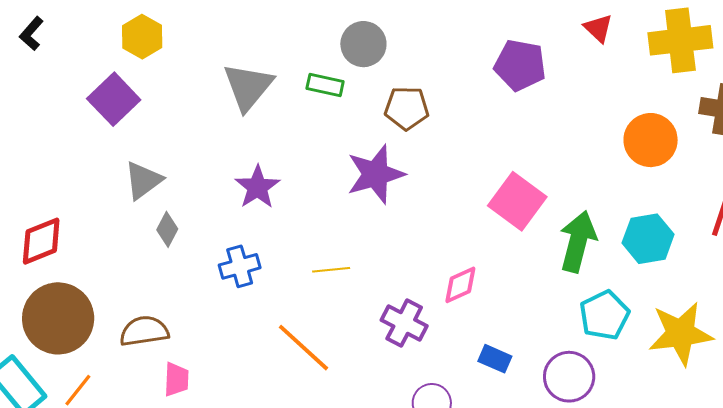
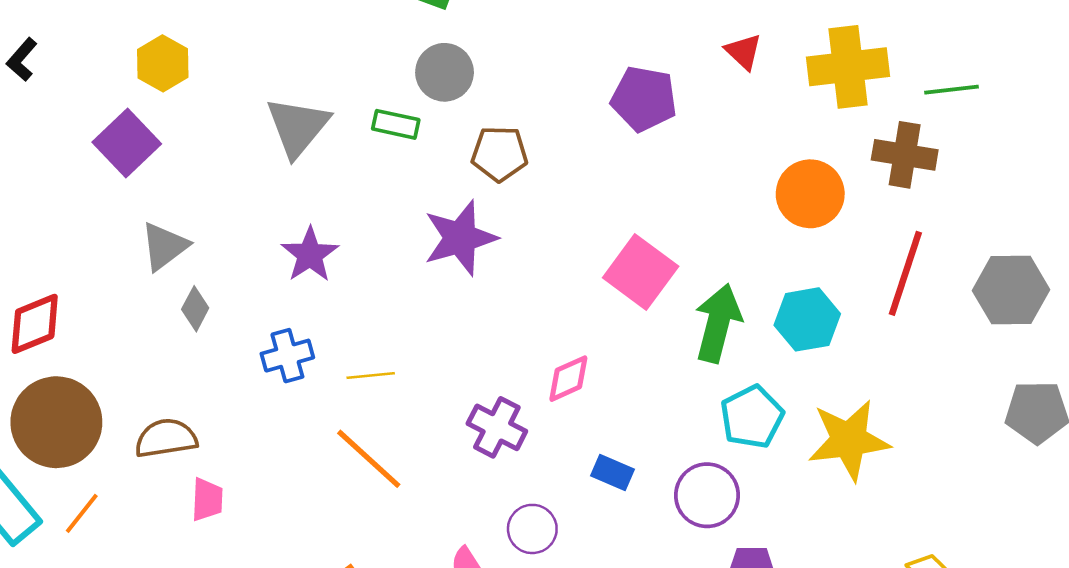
yellow line: (331, 270) -> (371, 375), moved

